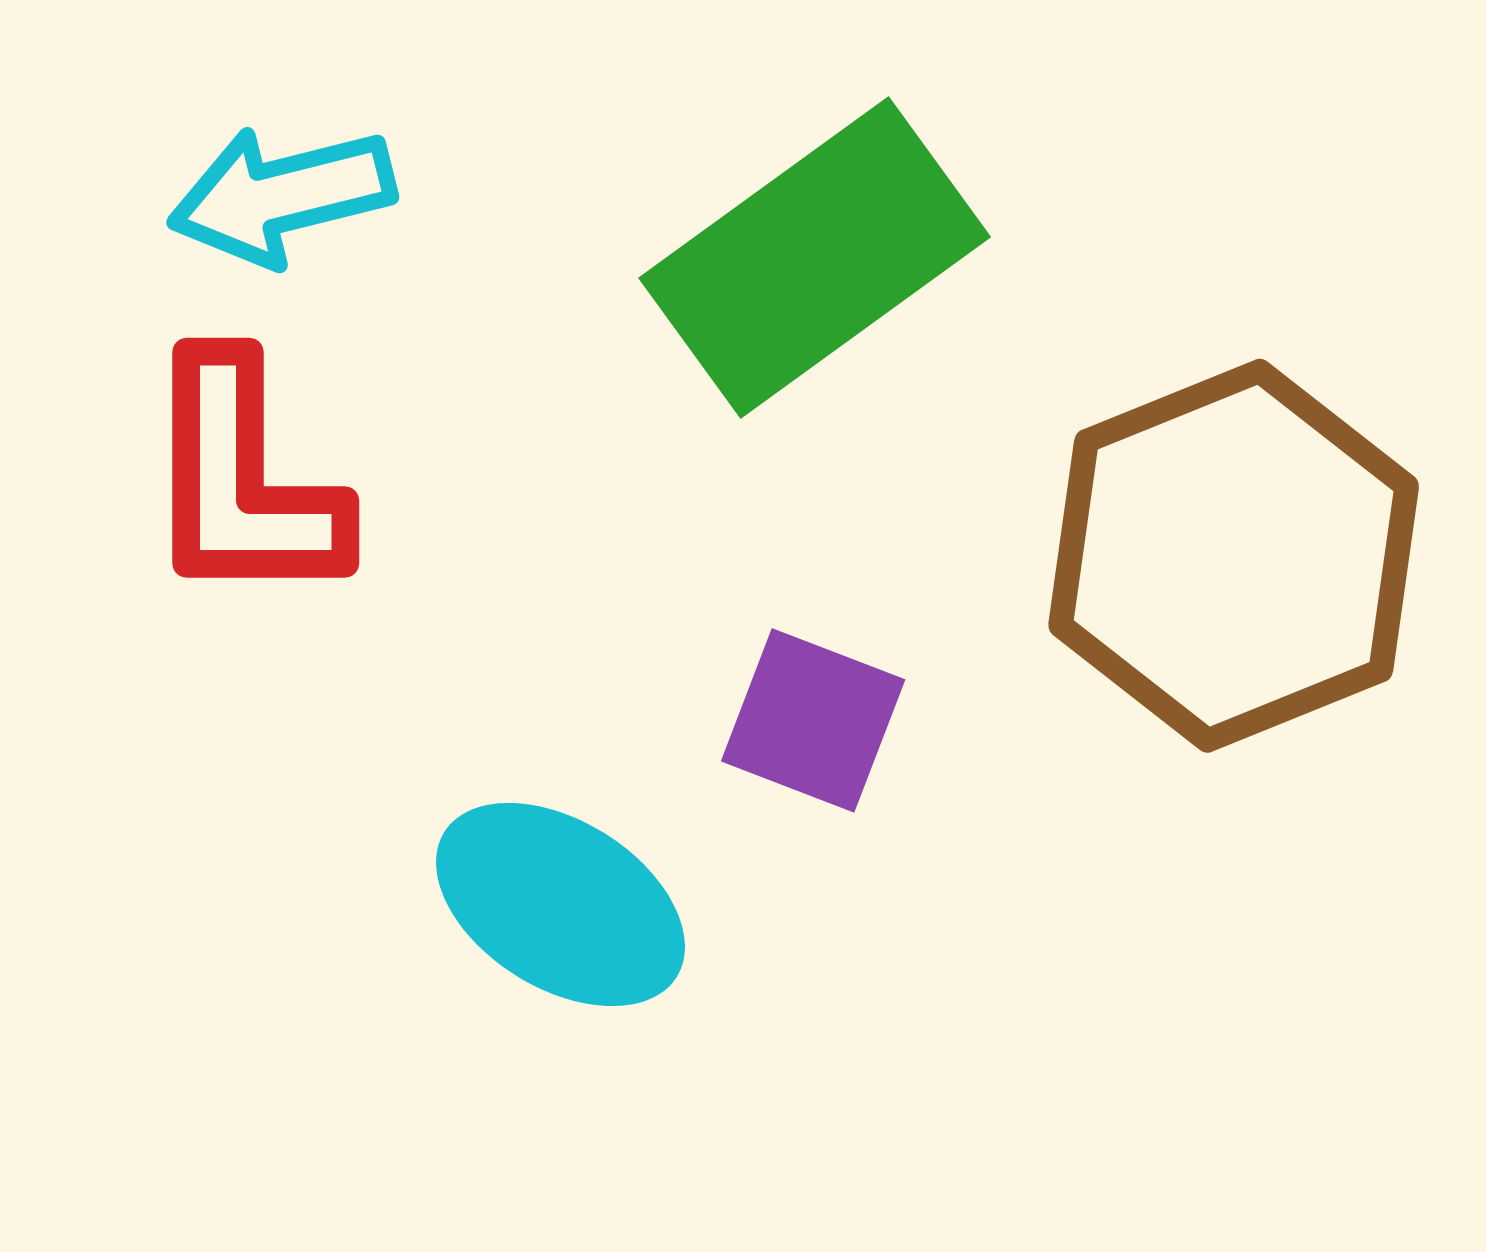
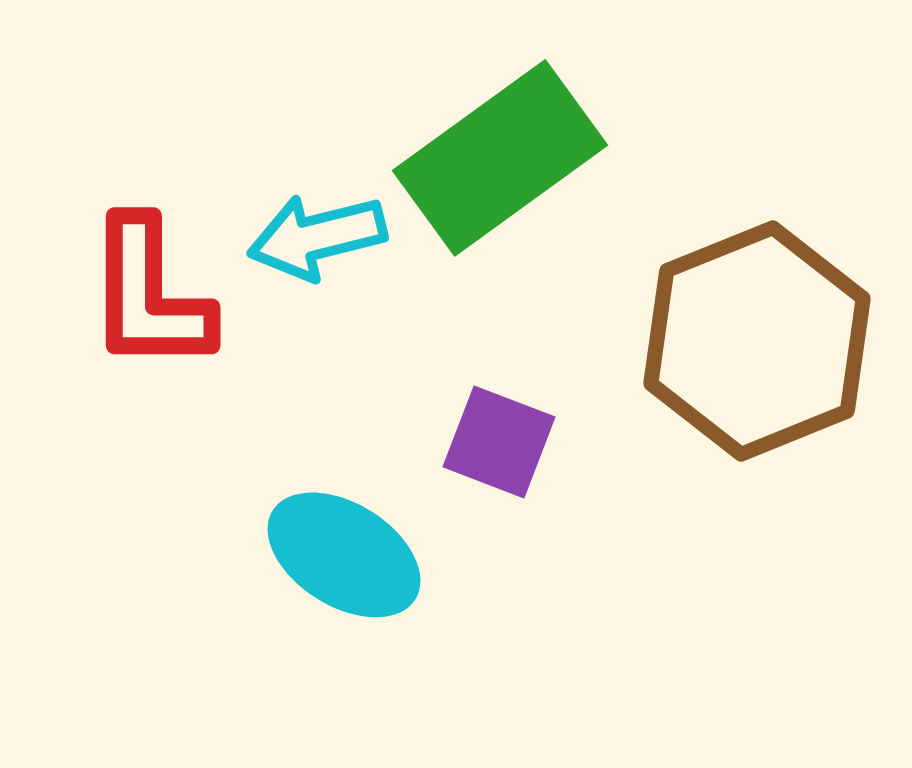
cyan arrow: (282, 196) -> (317, 237), moved

